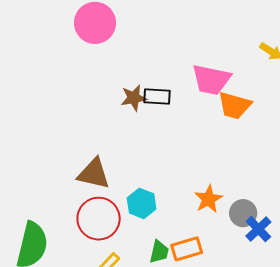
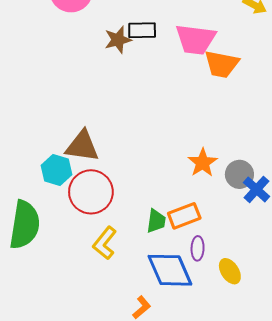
black rectangle: (157, 96) -> (142, 30), moved
brown star: (134, 98) -> (118, 40), moved
cyan hexagon: (142, 203) -> (57, 170), moved

